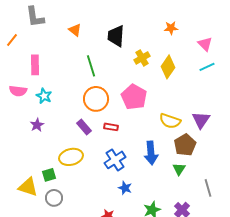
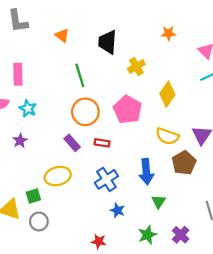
yellow diamond: (168, 67) -> (167, 94), moved
green triangle: (179, 169) -> (158, 202), moved

